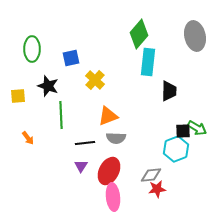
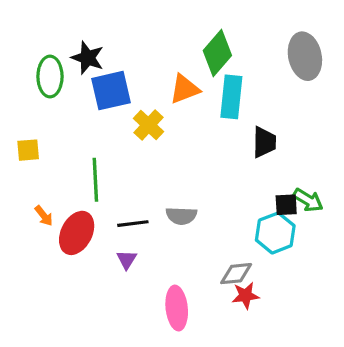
blue square: (71, 58) -> (111, 91), size x1.5
black star: (48, 86) -> (88, 58), moved
orange triangle: (108, 116) -> (185, 89), moved
red ellipse: (109, 171) -> (77, 233), moved

